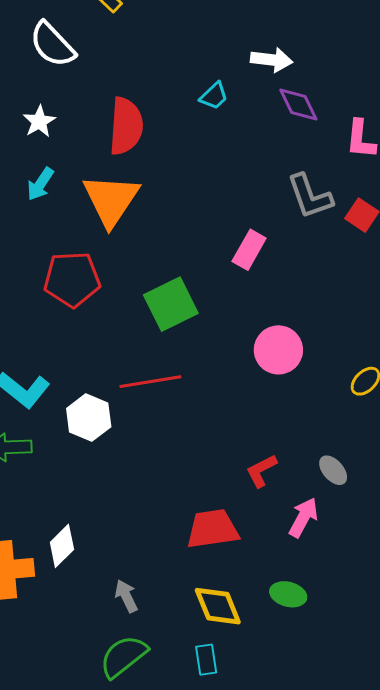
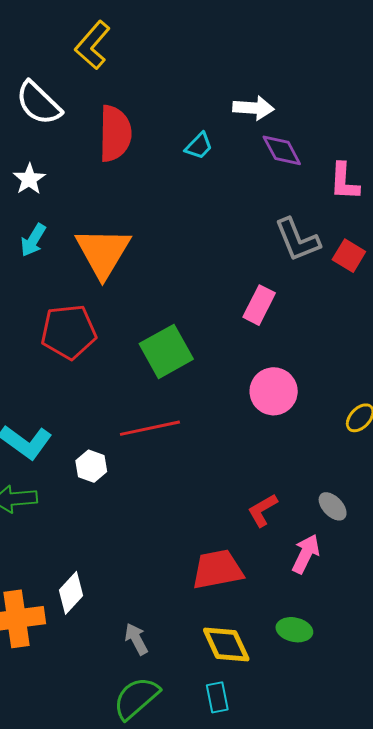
red semicircle: (126, 126) -> (115, 134), moved
pink rectangle: (249, 250) -> (259, 305), moved
white hexagon: (89, 418) -> (91, 466), size x0.7

